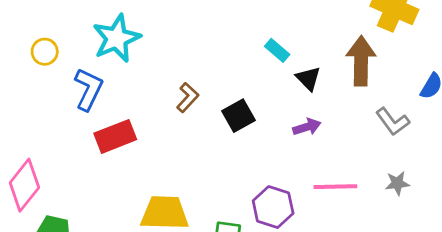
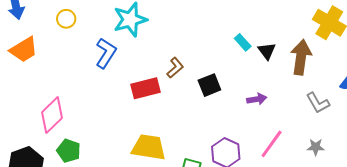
yellow circle: (45, 52) -> (66, 19), moved
black triangle: (308, 78) -> (267, 51), moved
red rectangle: (115, 136) -> (146, 88), moved
pink line: (335, 187) -> (272, 144), turned -60

